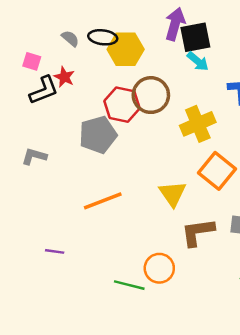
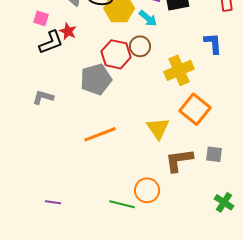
cyan arrow: (198, 61) -> (148, 18), moved
brown circle: (151, 95) -> (140, 46), size x0.7
purple line: (55, 251) -> (53, 202), moved

